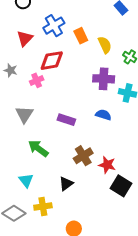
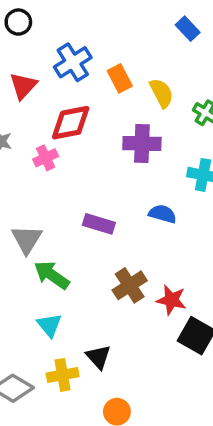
purple cross: (104, 79) -> (142, 144), moved
gray triangle: (24, 114) -> (27, 239), moved
cyan triangle: (26, 180) -> (49, 325), moved
black triangle: (66, 184) -> (98, 357), moved, turned -35

